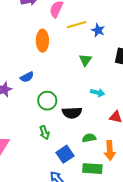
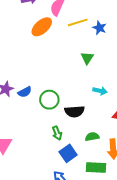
orange ellipse: (42, 41) -> (42, 27), moved, turned 50
blue semicircle: (27, 77) -> (25, 92), moved
green arrow: (44, 133) -> (57, 133), moved

